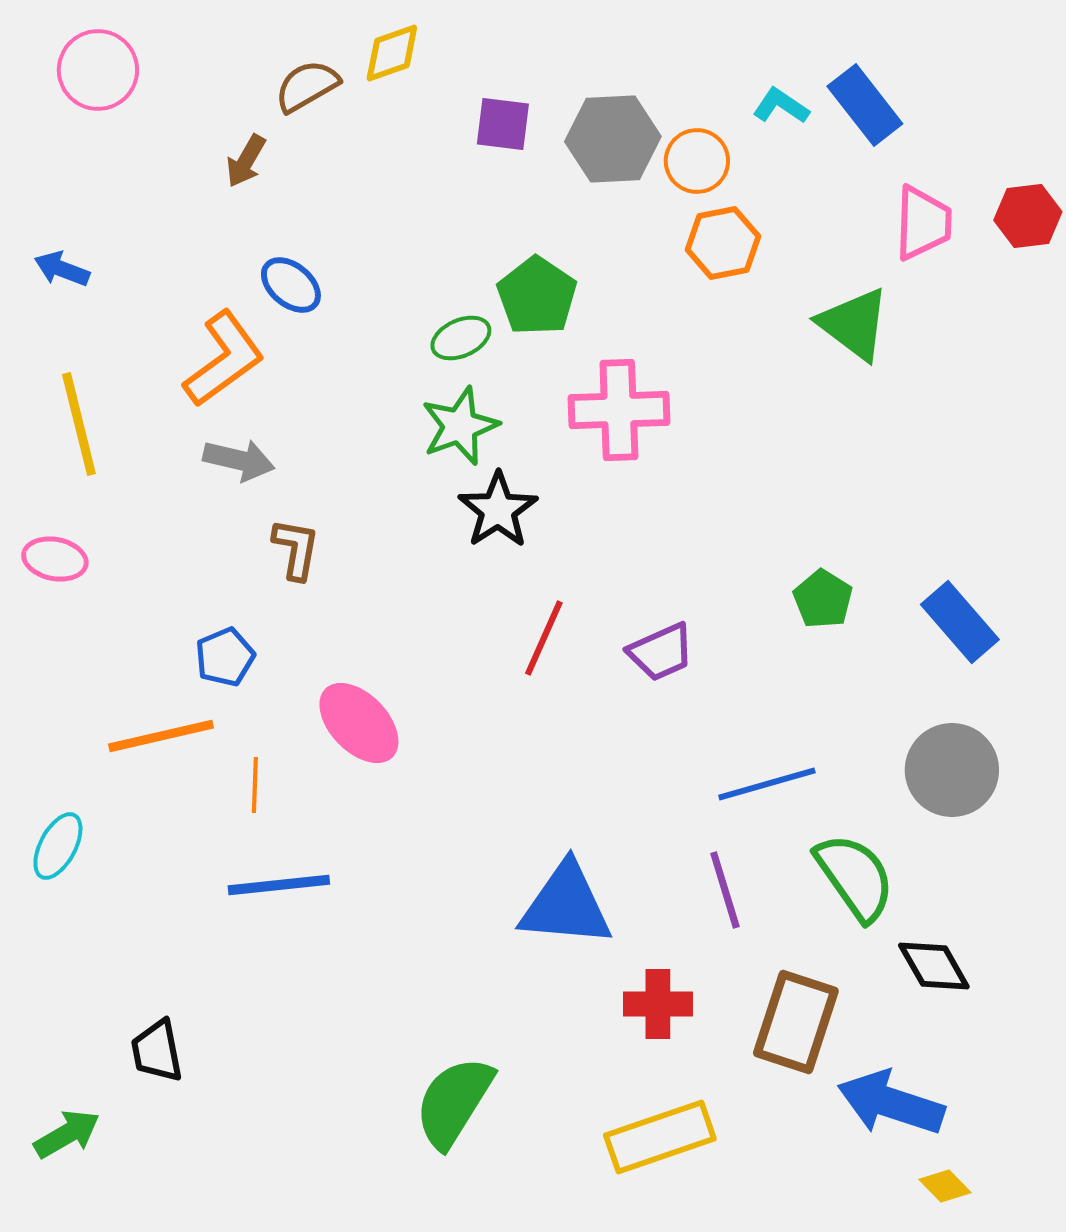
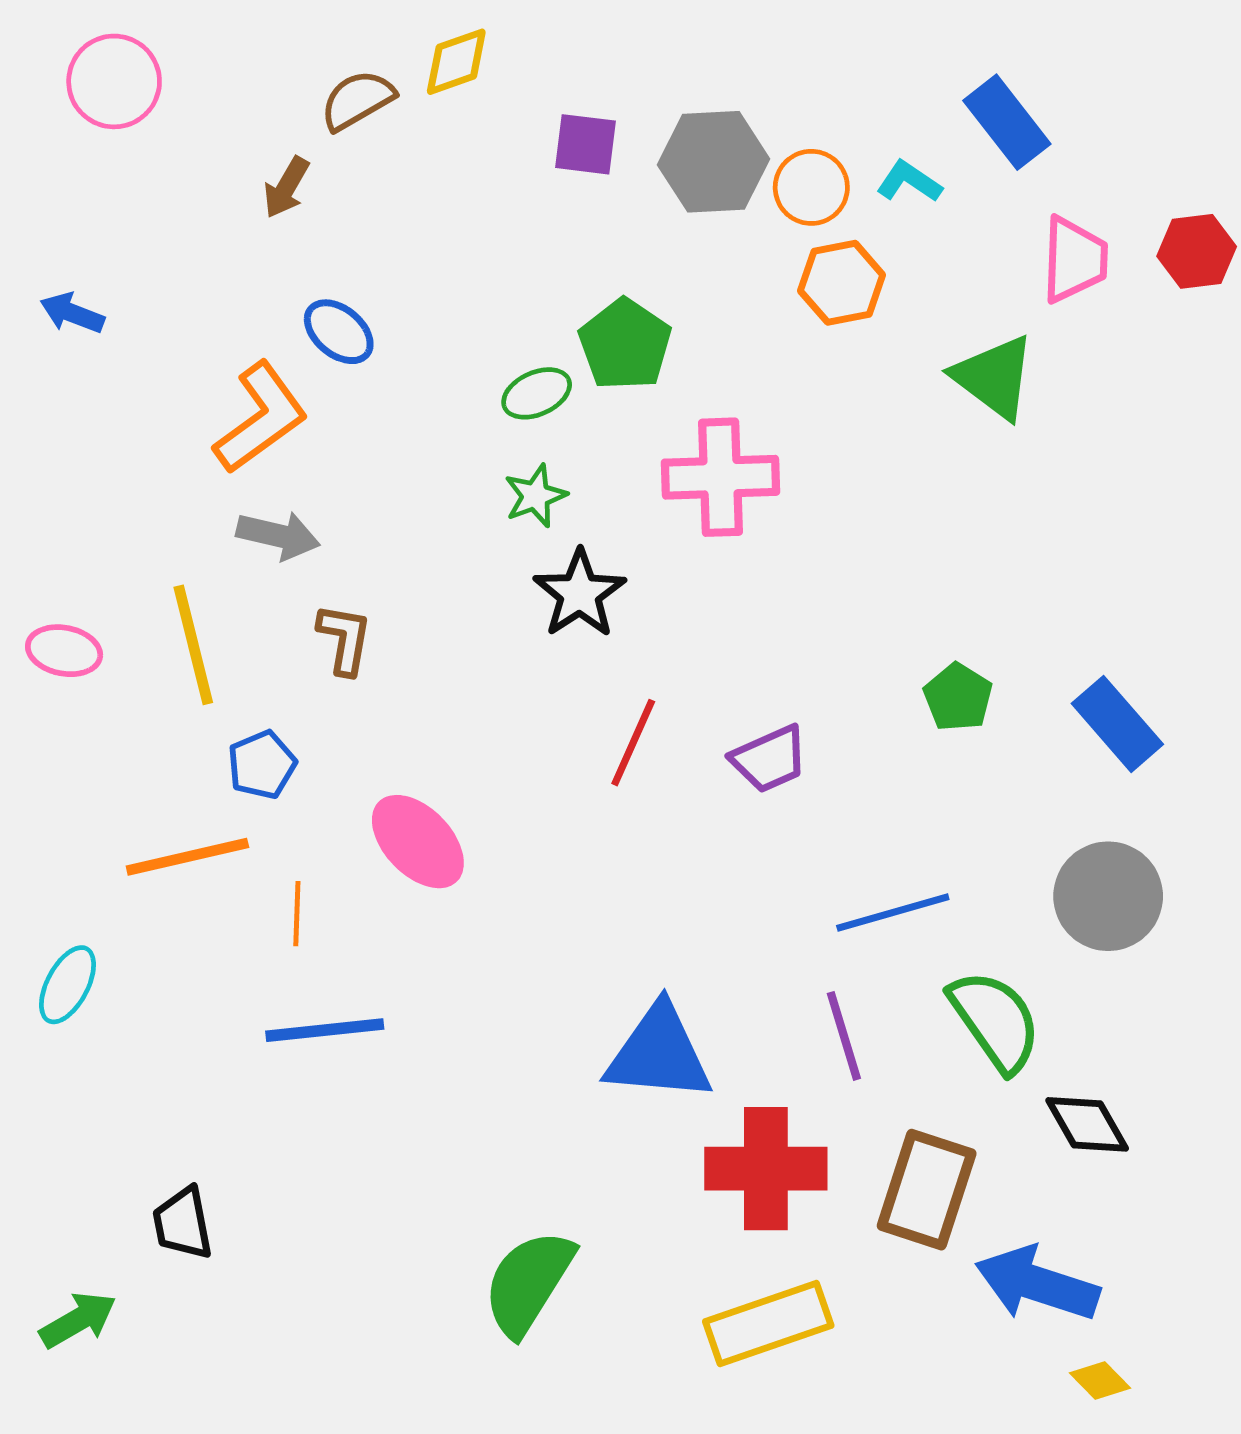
cyan L-shape: (781, 106) -> (909, 182), moved
yellow line: (79, 424) -> (193, 645), moved
green star: (460, 426) -> (535, 496), size x0.7
red cross: (658, 1004) -> (766, 1169), size x1.5

